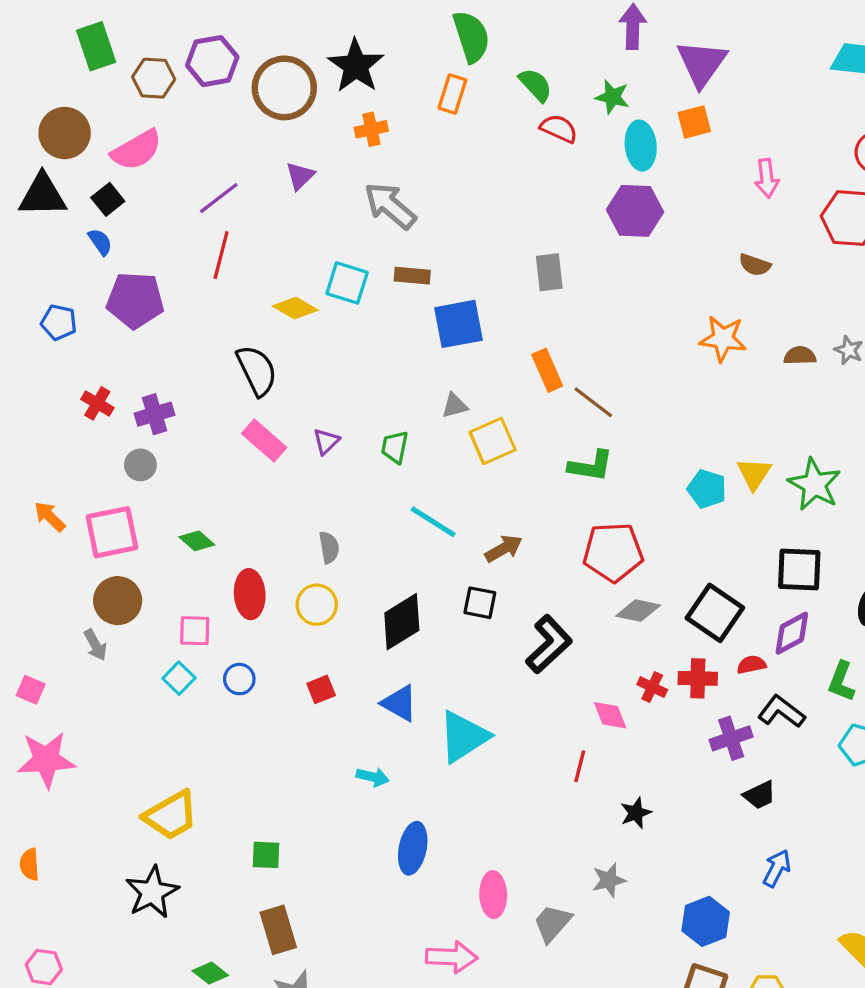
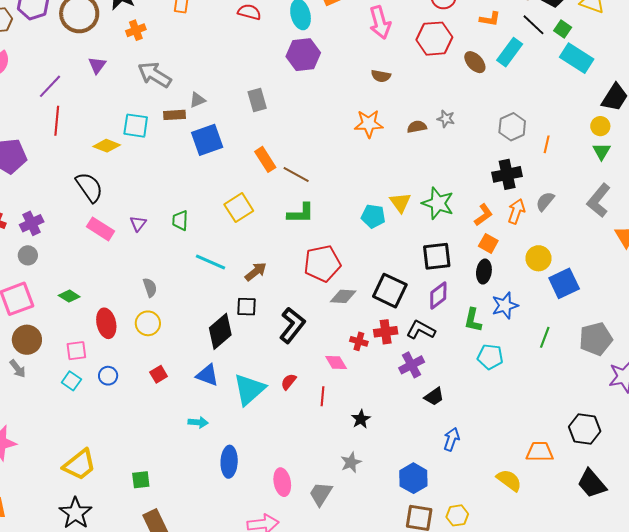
pink arrow: (767, 178) -> (380, 22), size x1.4
gray triangle: (455, 406) -> (197, 100), moved
black diamond: (402, 622) -> (220, 331), moved
red semicircle: (751, 665) -> (289, 382), moved, turned -30
black L-shape: (781, 712) -> (421, 330), moved

